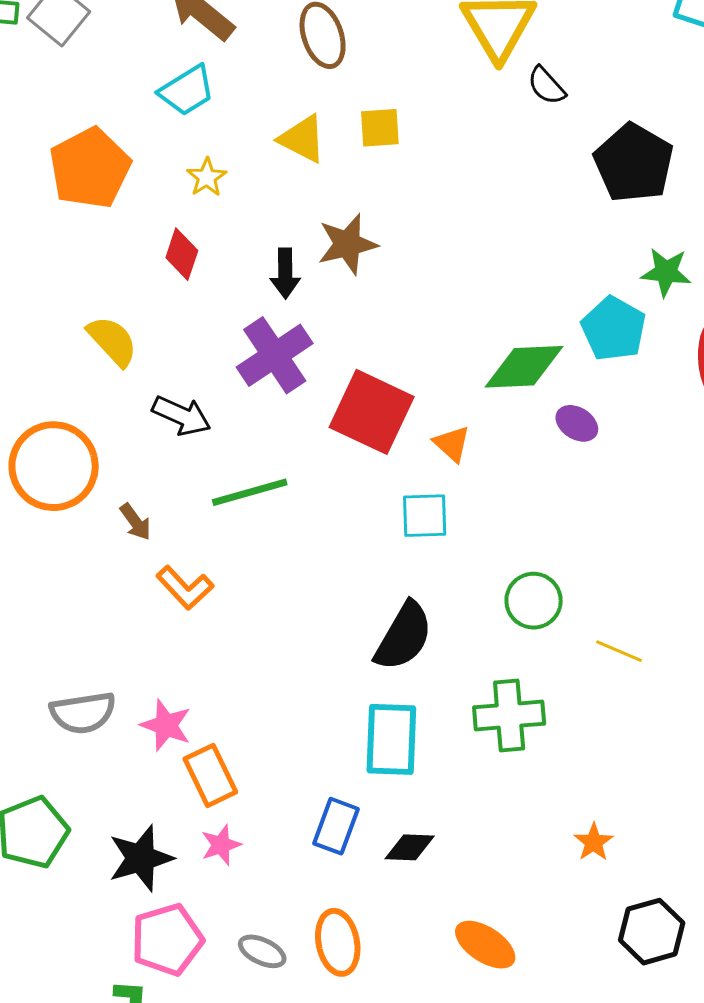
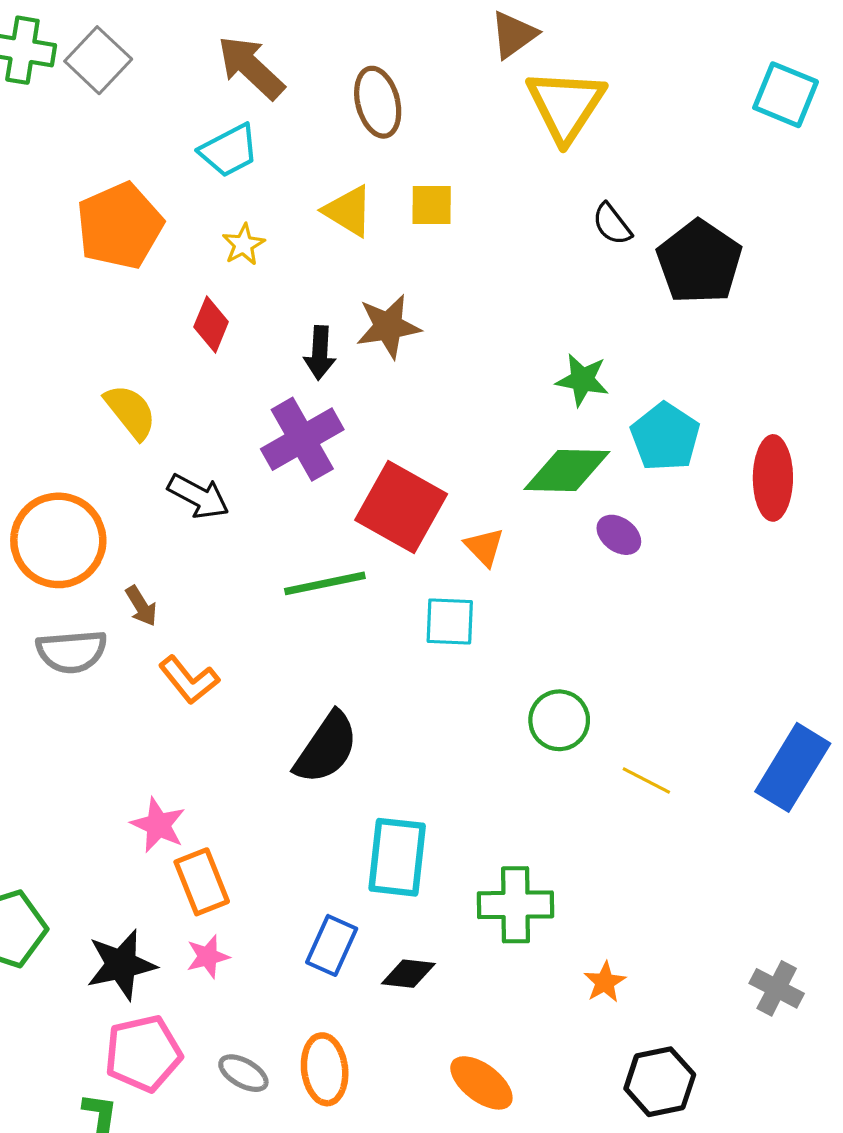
black semicircle: (546, 86) -> (612, 224), moved
green star: (666, 272) -> (582, 380), moved
green line: (250, 492) -> (325, 583), moved
black semicircle: (404, 636) -> (326, 748), moved
gray semicircle: (83, 713) -> (72, 652), moved
green cross: (509, 716) -> (515, 905), moved

